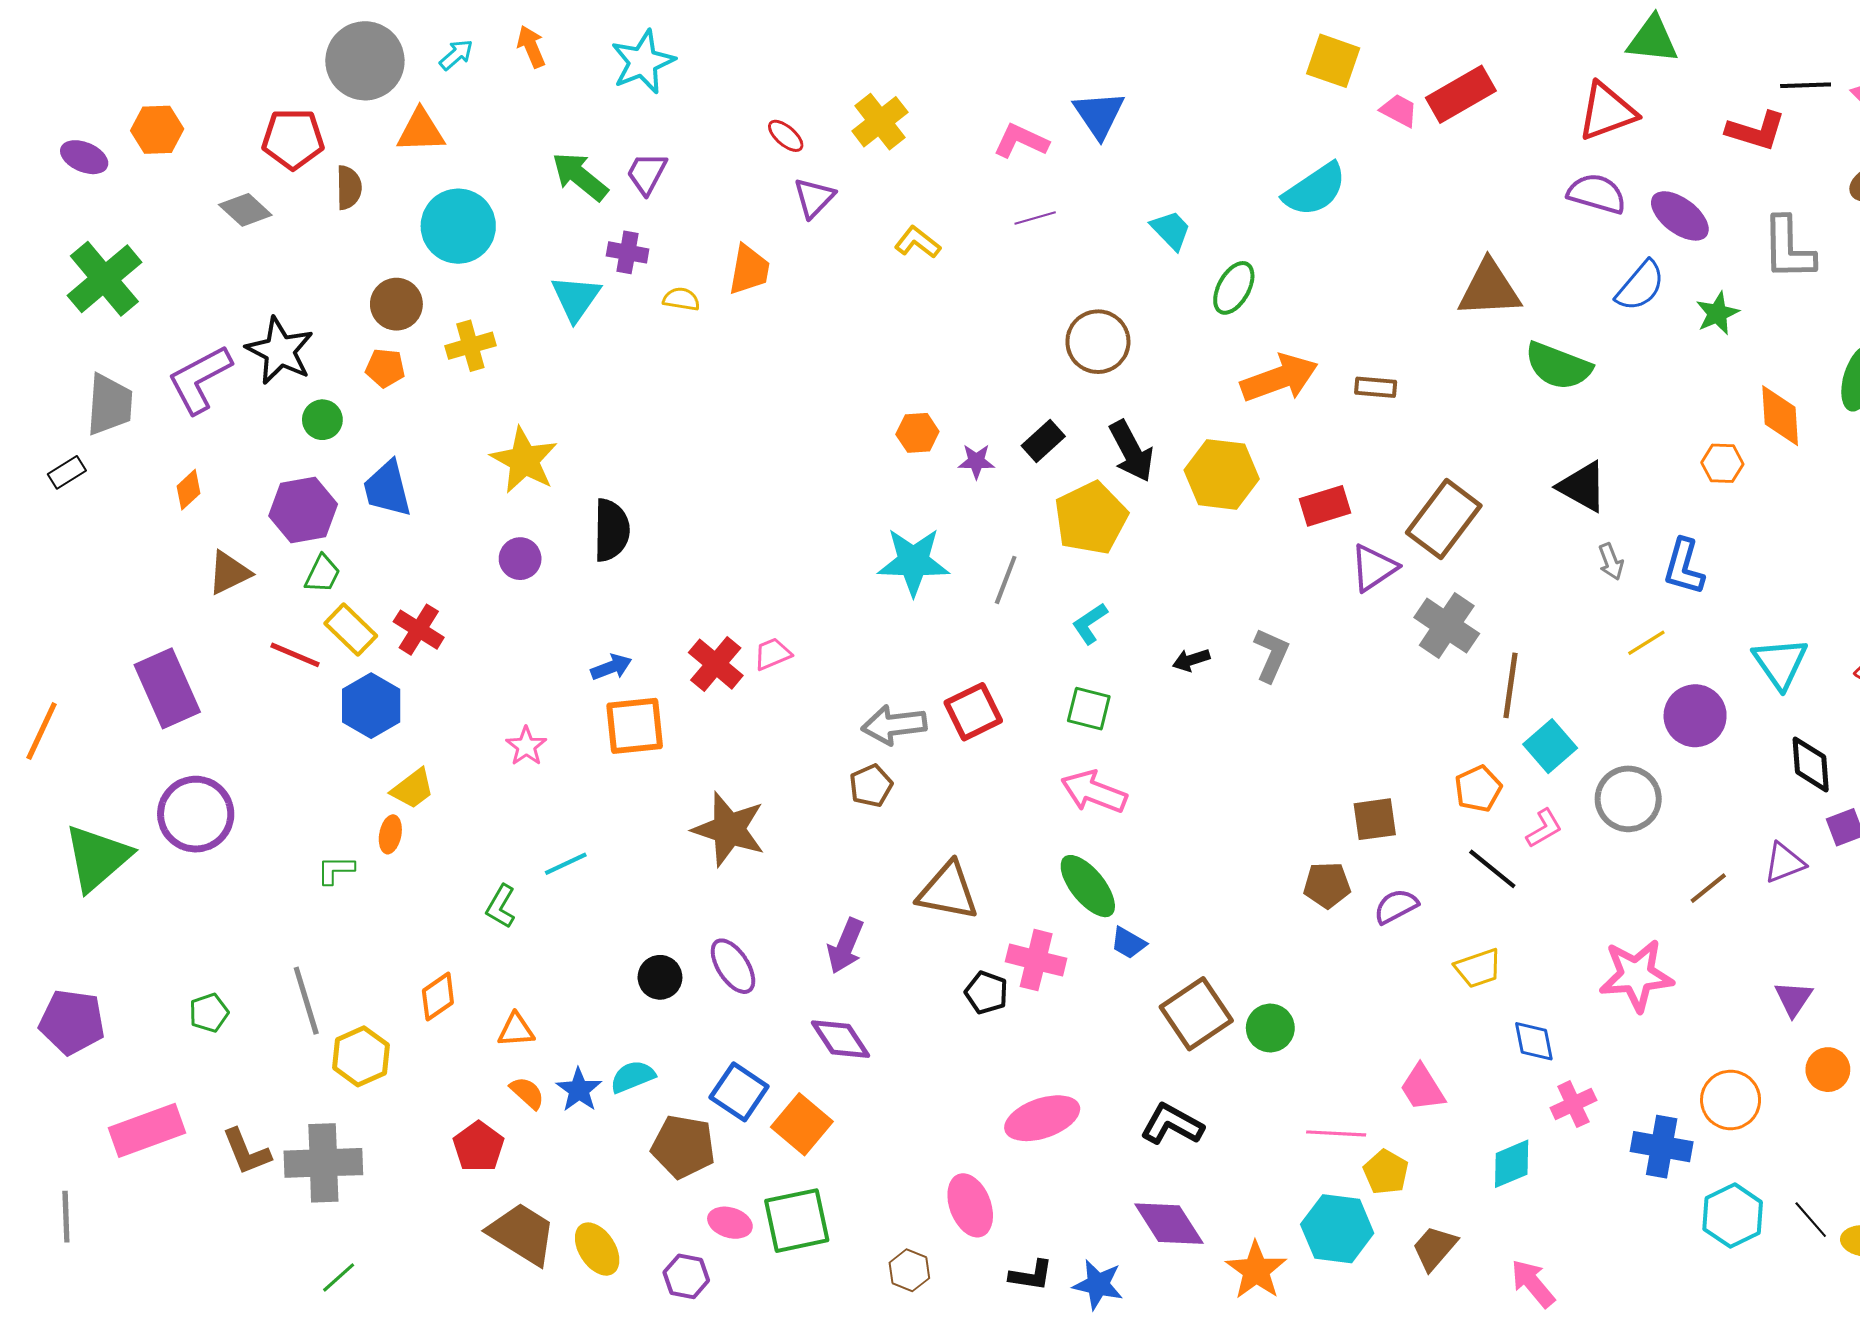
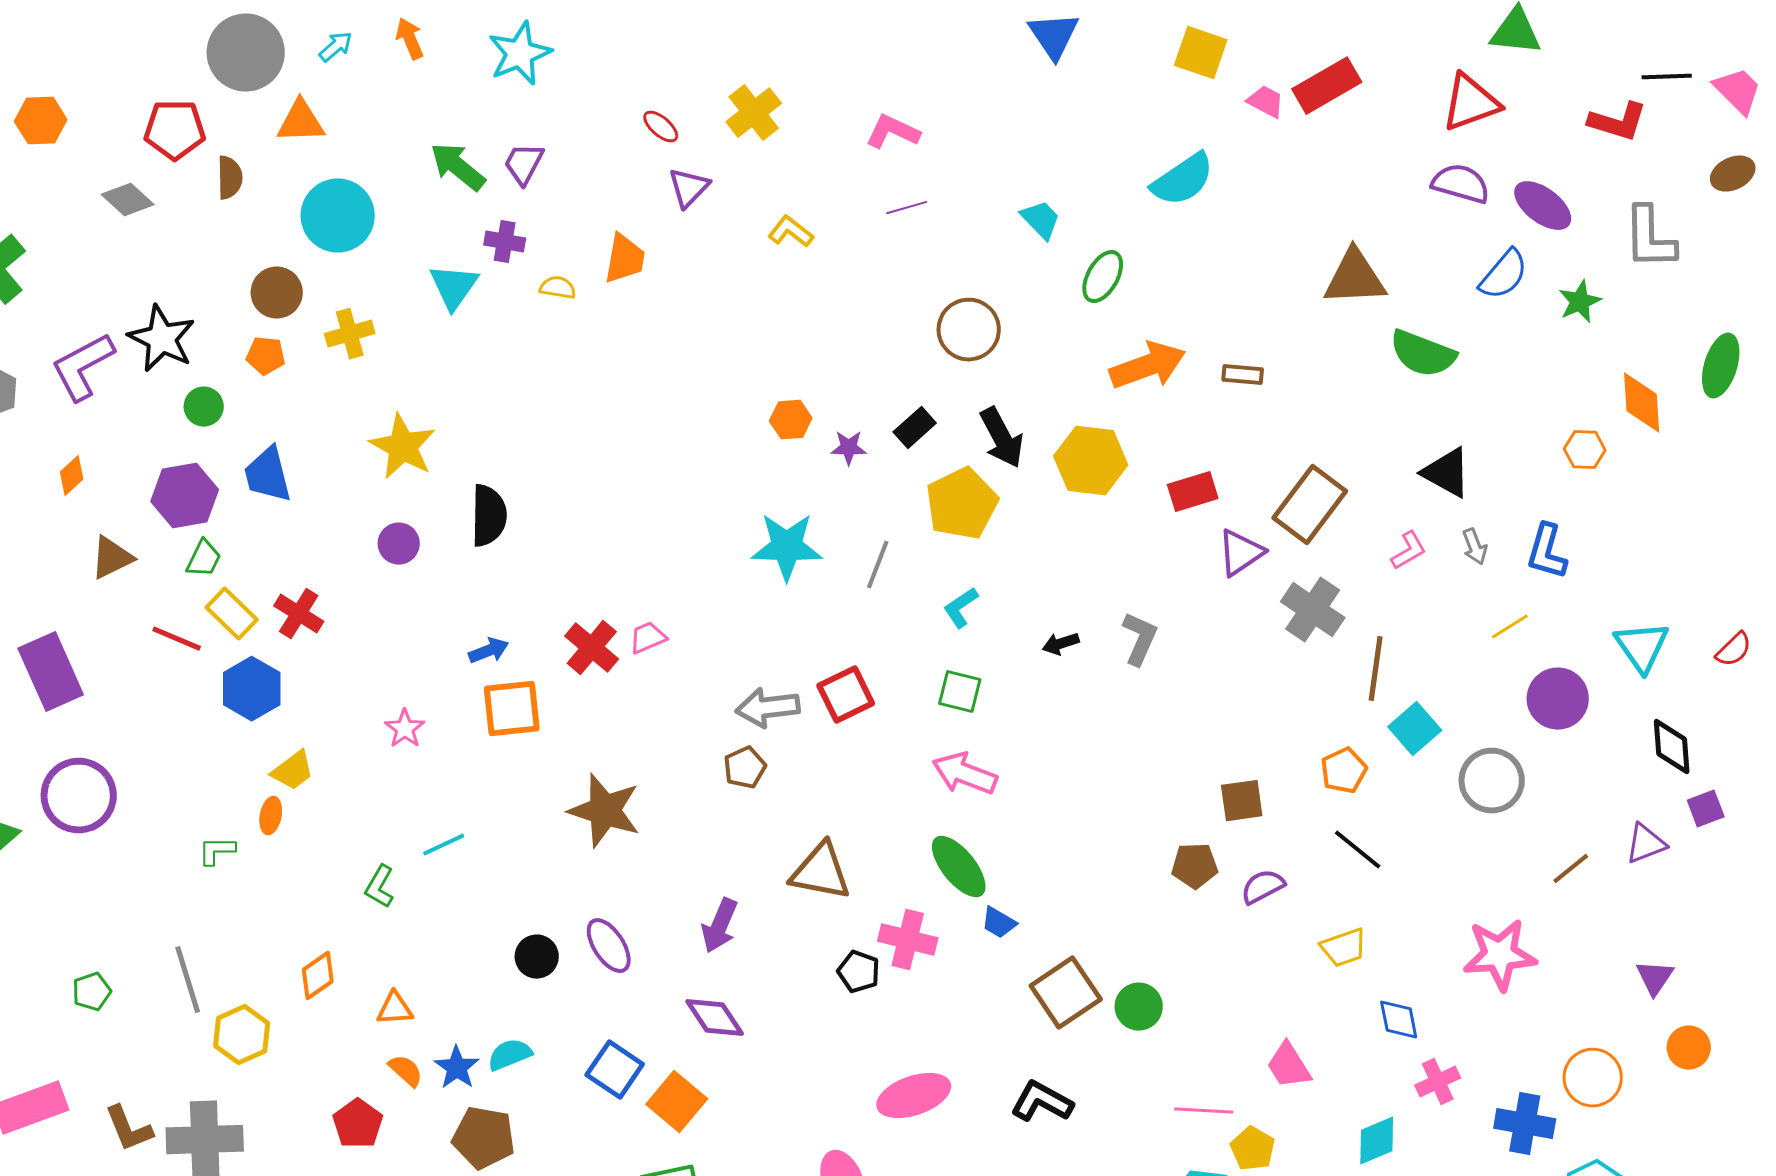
blue triangle: (1099, 115) -> (1054, 36), moved
pink L-shape: (1544, 828) -> (1409, 551), moved
brown pentagon: (683, 1147) -> (484, 1138), moved

